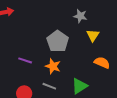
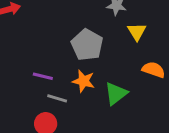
gray line: (49, 86) -> (57, 98), moved
green triangle: (79, 86) -> (116, 94), moved

